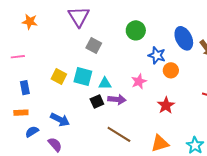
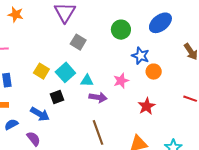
blue ellipse: (184, 38) -> (160, 23), moved, turned 75
cyan square: (83, 77) -> (65, 72), turned 30
black square: (97, 101) -> (57, 97), moved
brown line: (119, 134) -> (98, 132), turned 35

